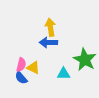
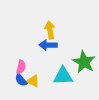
yellow triangle: (33, 68) -> (33, 81), moved
cyan triangle: (64, 74) -> (63, 76), size x1.5

